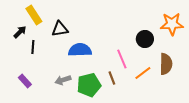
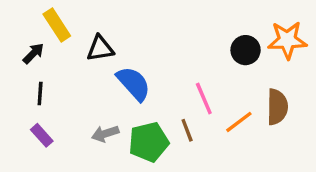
black circle: (145, 39) -> (246, 50), moved
black line: (33, 47) -> (40, 94), moved
blue semicircle: (80, 50) -> (134, 83), turned 50

